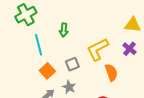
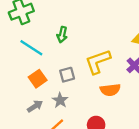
cyan line: (39, 45) -> (31, 48), turned -50
orange semicircle: (111, 73) -> (110, 90), turned 96

